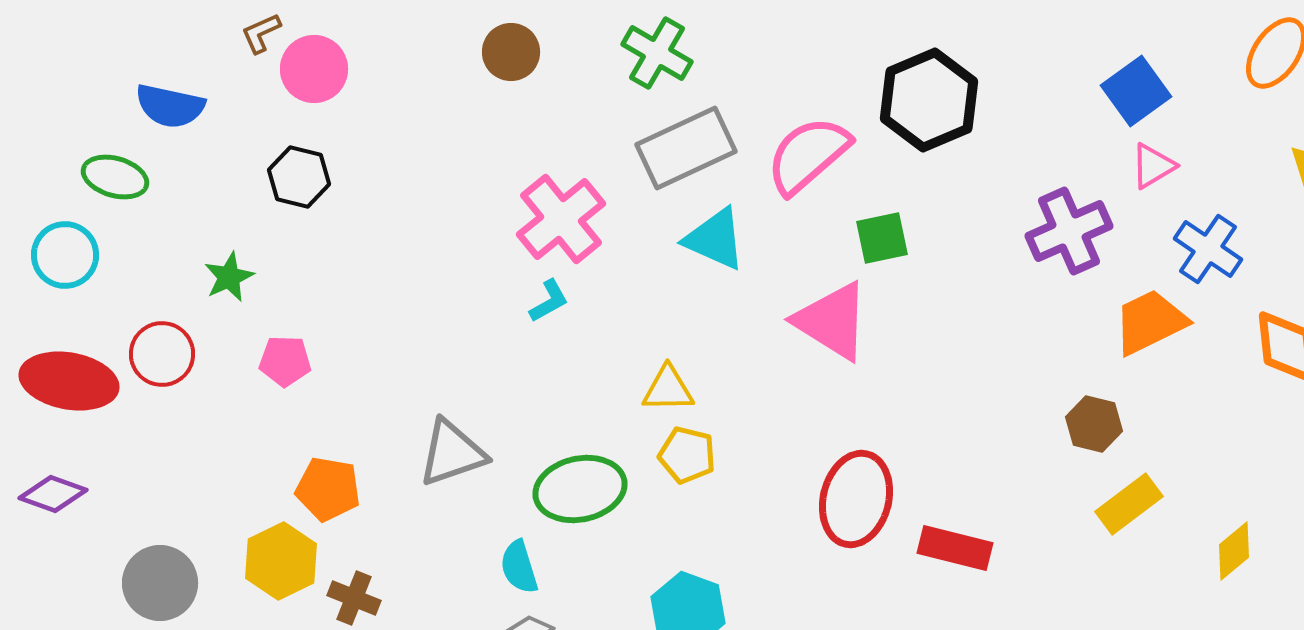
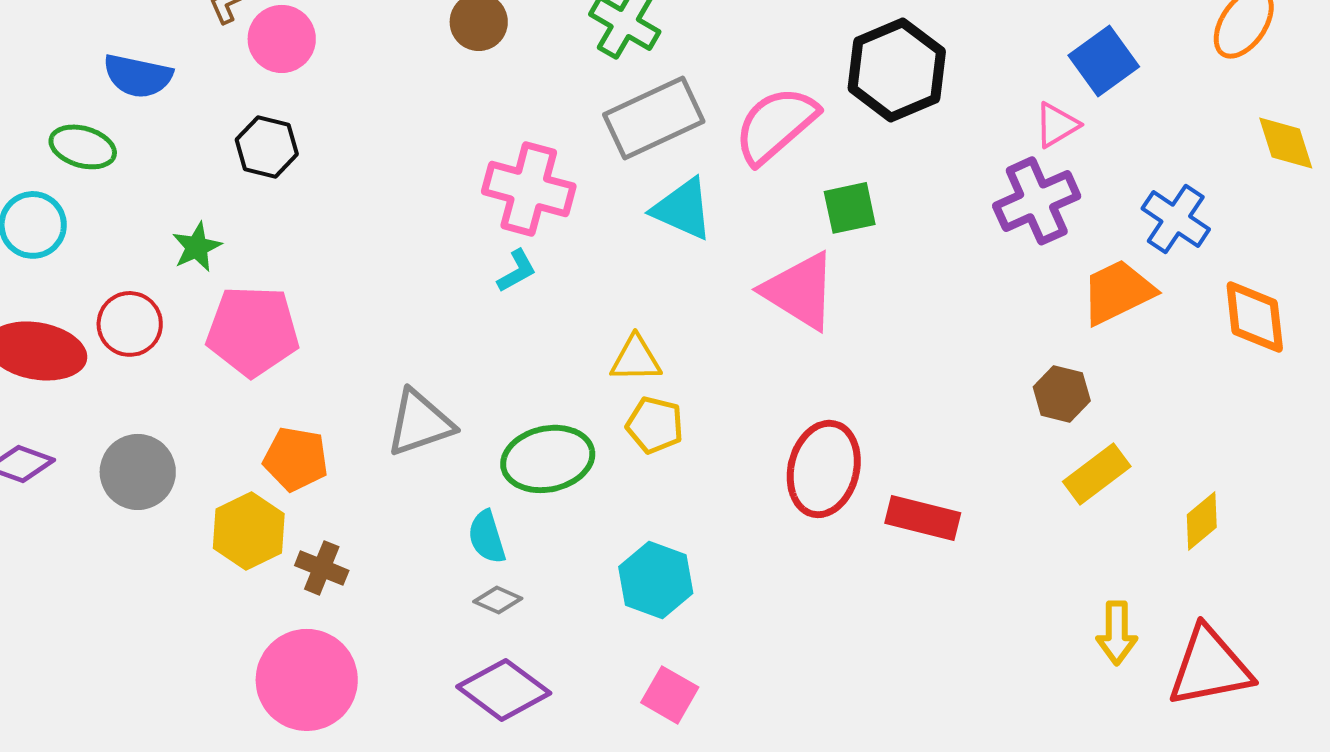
pink triangle: (1153, 166) -> (1057, 125), moved
pink cross: (561, 219) -> (529, 189), turned -36
pink pentagon: (285, 361) -> (253, 331), size x1.8
gray circle: (160, 583) -> (138, 472), moved

